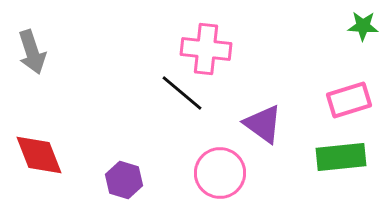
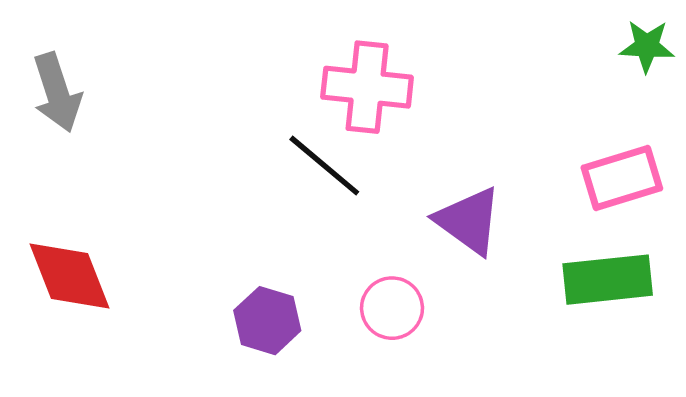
pink circle: (220, 173) -> (392, 308), size x0.7
purple hexagon: (124, 180) -> (267, 321), moved

